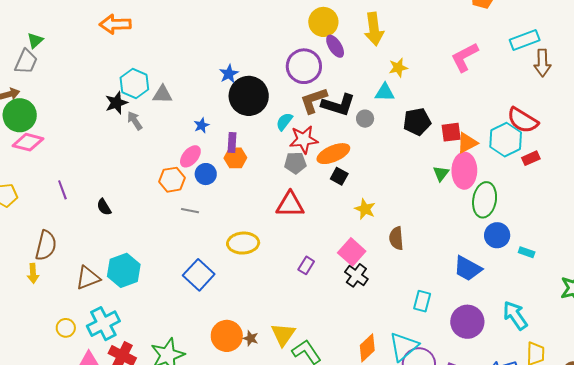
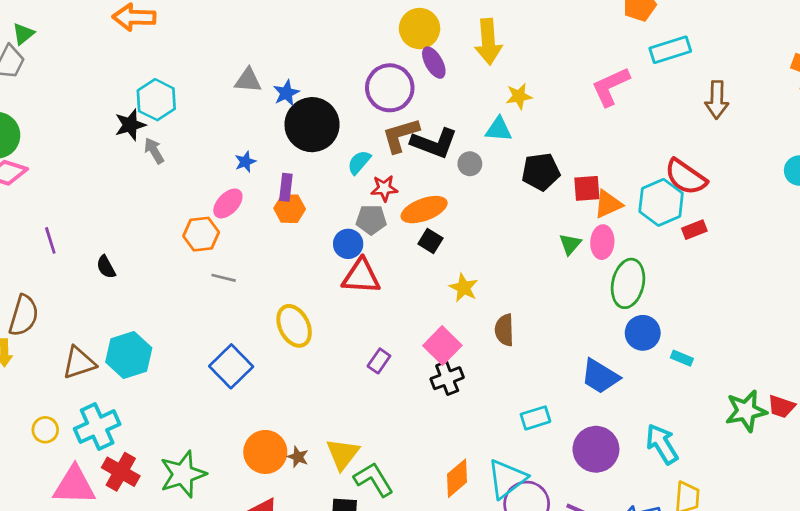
cyan rectangle: (525, 40) -> (670, 50), moved
gray triangle: (162, 94) -> (248, 80), moved
red star: (304, 140) -> (384, 188), size x0.7
pink ellipse: (464, 171) -> (602, 242), size x0.7
blue circle: (206, 174) -> (348, 244), moved
yellow ellipse: (243, 243) -> (294, 326), turned 64
black cross: (356, 275) -> (447, 378), turned 30
cyan rectangle: (422, 301) -> (535, 418), turned 55

